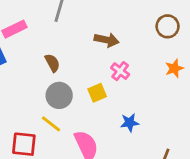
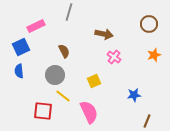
yellow square: (97, 93) -> (94, 81), moved
gray circle: (59, 95) -> (55, 75), moved
blue star: (130, 123) -> (134, 95), moved

